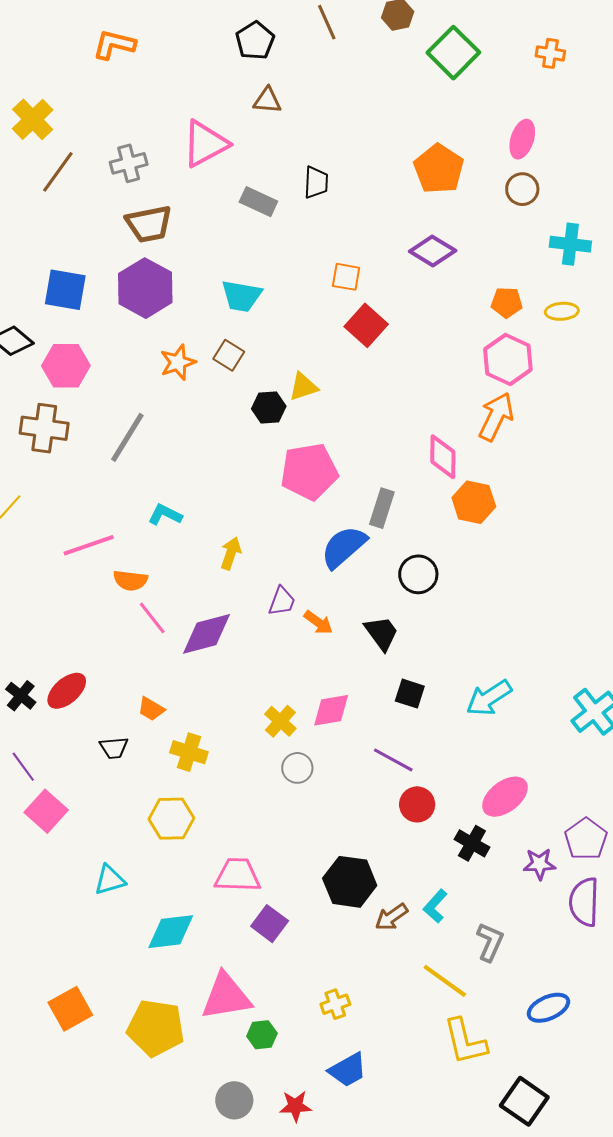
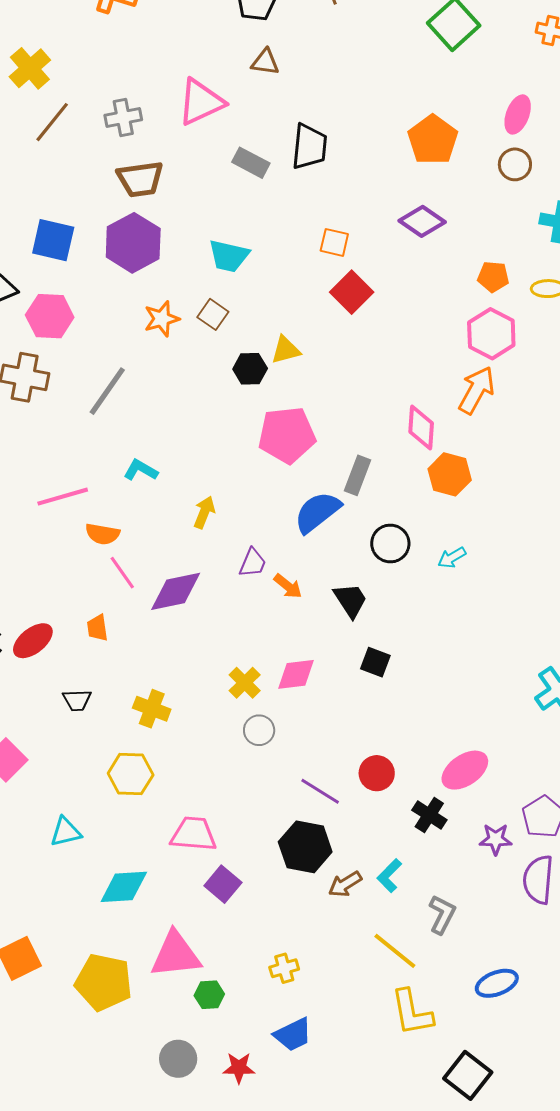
black trapezoid: (316, 182) -> (309, 147), size x1.4
cyan arrow: (489, 698) -> (452, 558), moved, size x0.6
orange trapezoid: (151, 709) -> (97, 628), moved, turned 48
purple line: (393, 760) -> (320, 791), moved

